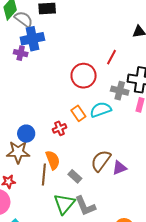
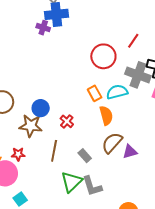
gray cross: (120, 91) -> (138, 75), size x1.4
red cross: (60, 128) -> (67, 121), moved, turned -32
orange semicircle: (53, 160) -> (106, 115), moved

